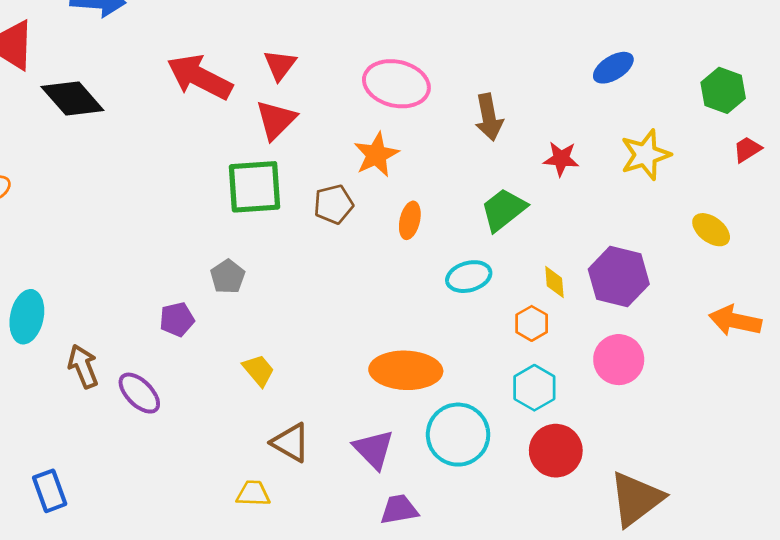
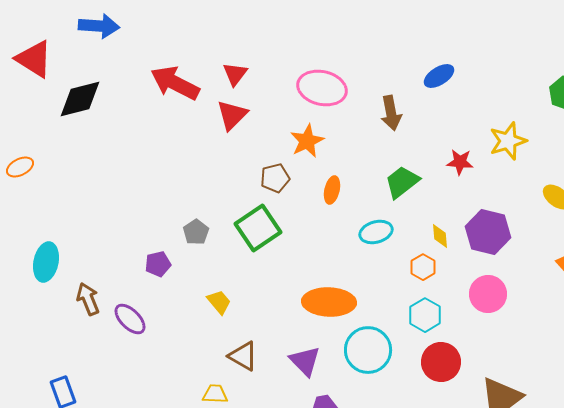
blue ellipse: (613, 68) -> (439, 76), moved
black diamond: (72, 98) -> (80, 99), turned -63
red star: (561, 159) -> (460, 162), moved
green square: (254, 187) -> (258, 228), moved, turned -30

